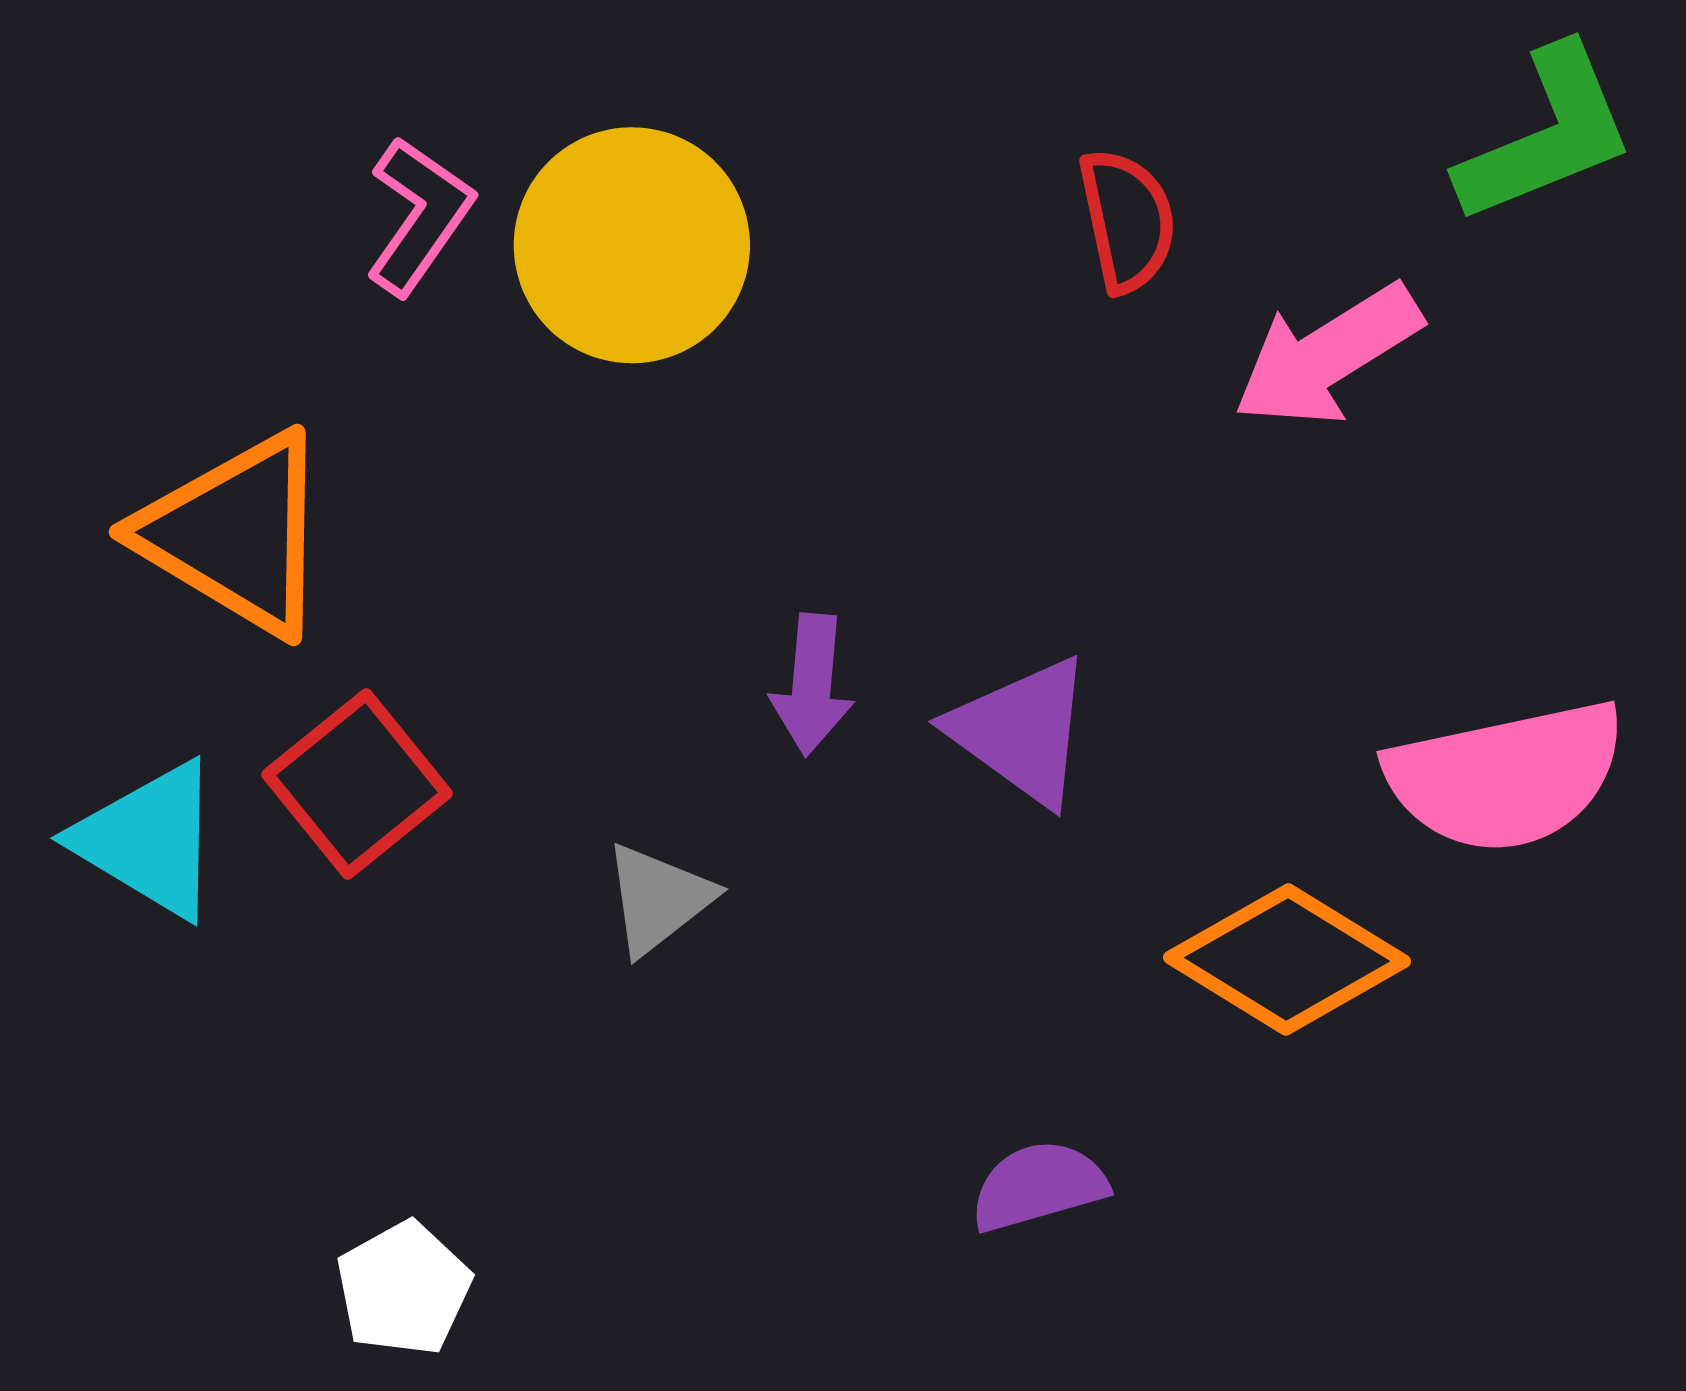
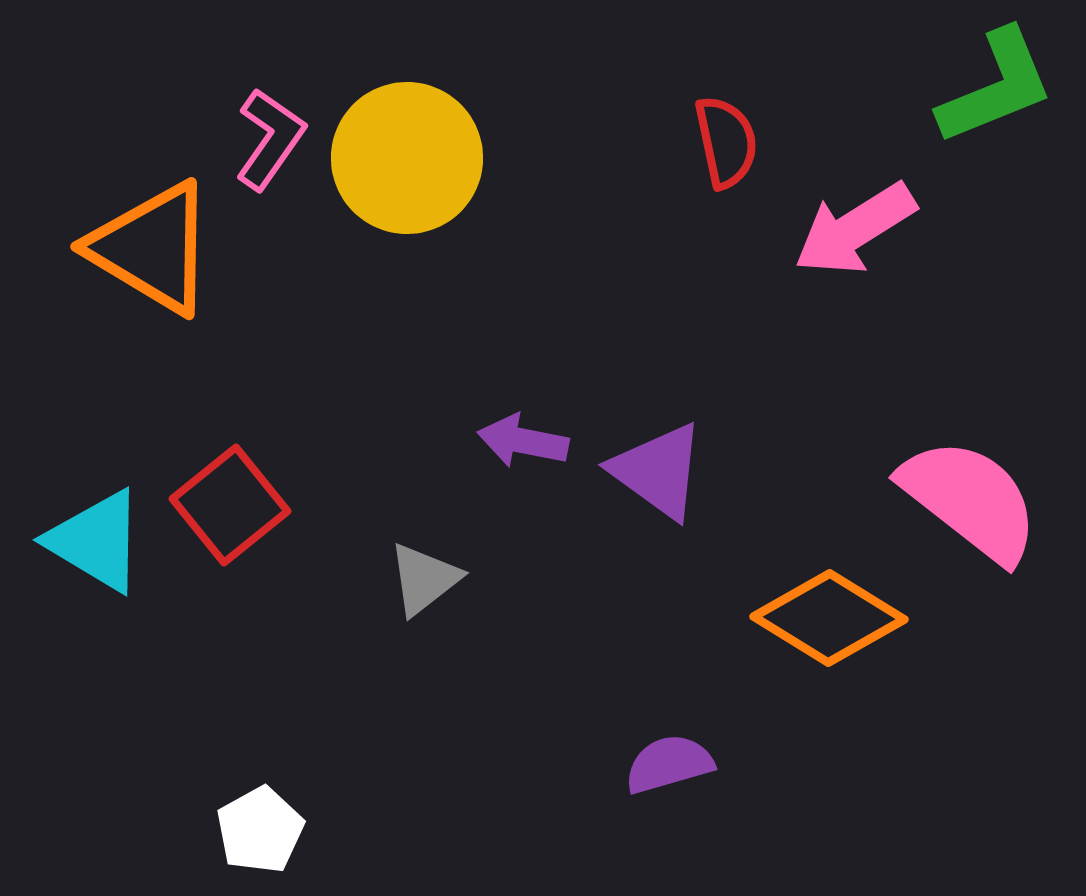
orange triangle: (236, 534) -> (152, 248), moved
purple arrow: (812, 685) -> (523, 441), turned 96
pink semicircle: (1506, 776) -> (970, 500), turned -130

